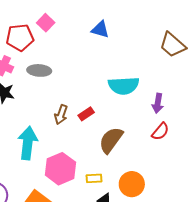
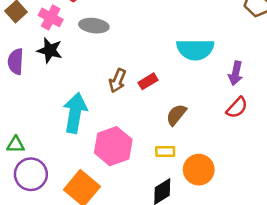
brown semicircle: (111, 140) -> (176, 115), size x0.7
yellow rectangle: (94, 178) -> (165, 151), moved

